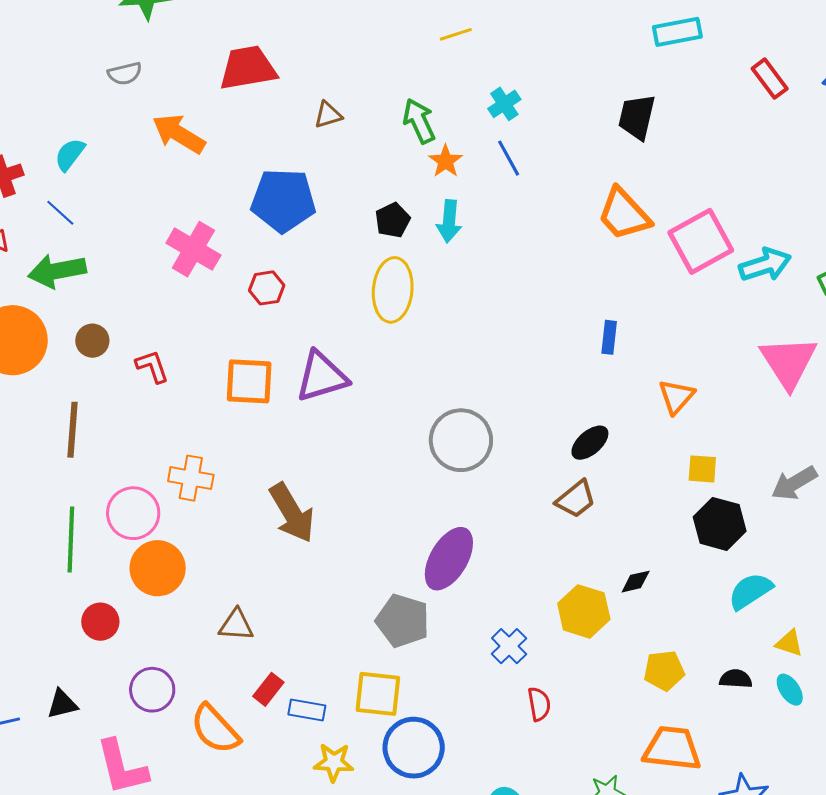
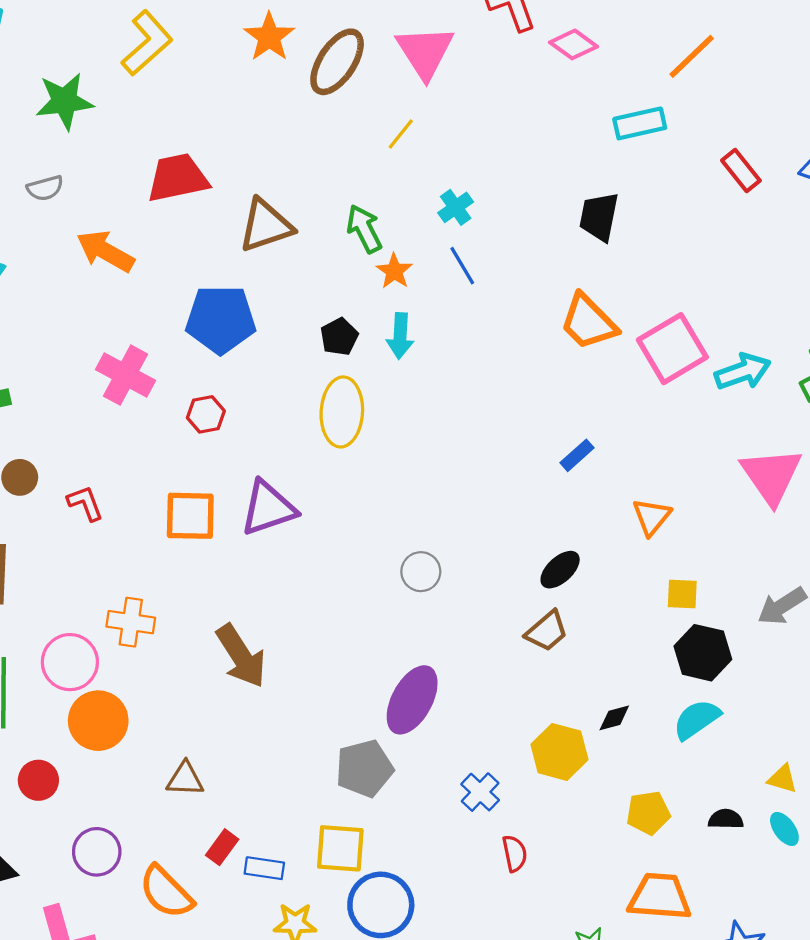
yellow line: (456, 34) -> (401, 134), turned -32
brown triangle: (328, 115) -> (266, 226), size x1.8
blue rectangle: (609, 337) -> (577, 455), turned 44
gray circle: (461, 440) -> (421, 572), size x0.6
cyan semicircle: (750, 591) -> (697, 719), moved
gray pentagon: (403, 621) -> (364, 768), turned -30

